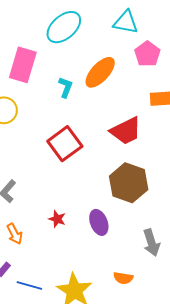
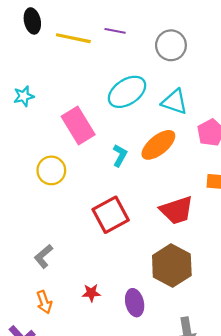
cyan triangle: (126, 22) -> (175, 102), moved
pink rectangle: (23, 65) -> (78, 126), turned -56
red star: (57, 219) -> (91, 293), turned -30

